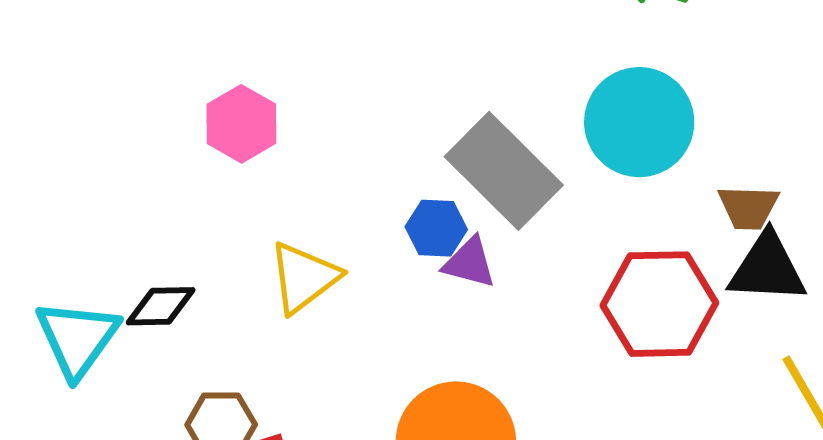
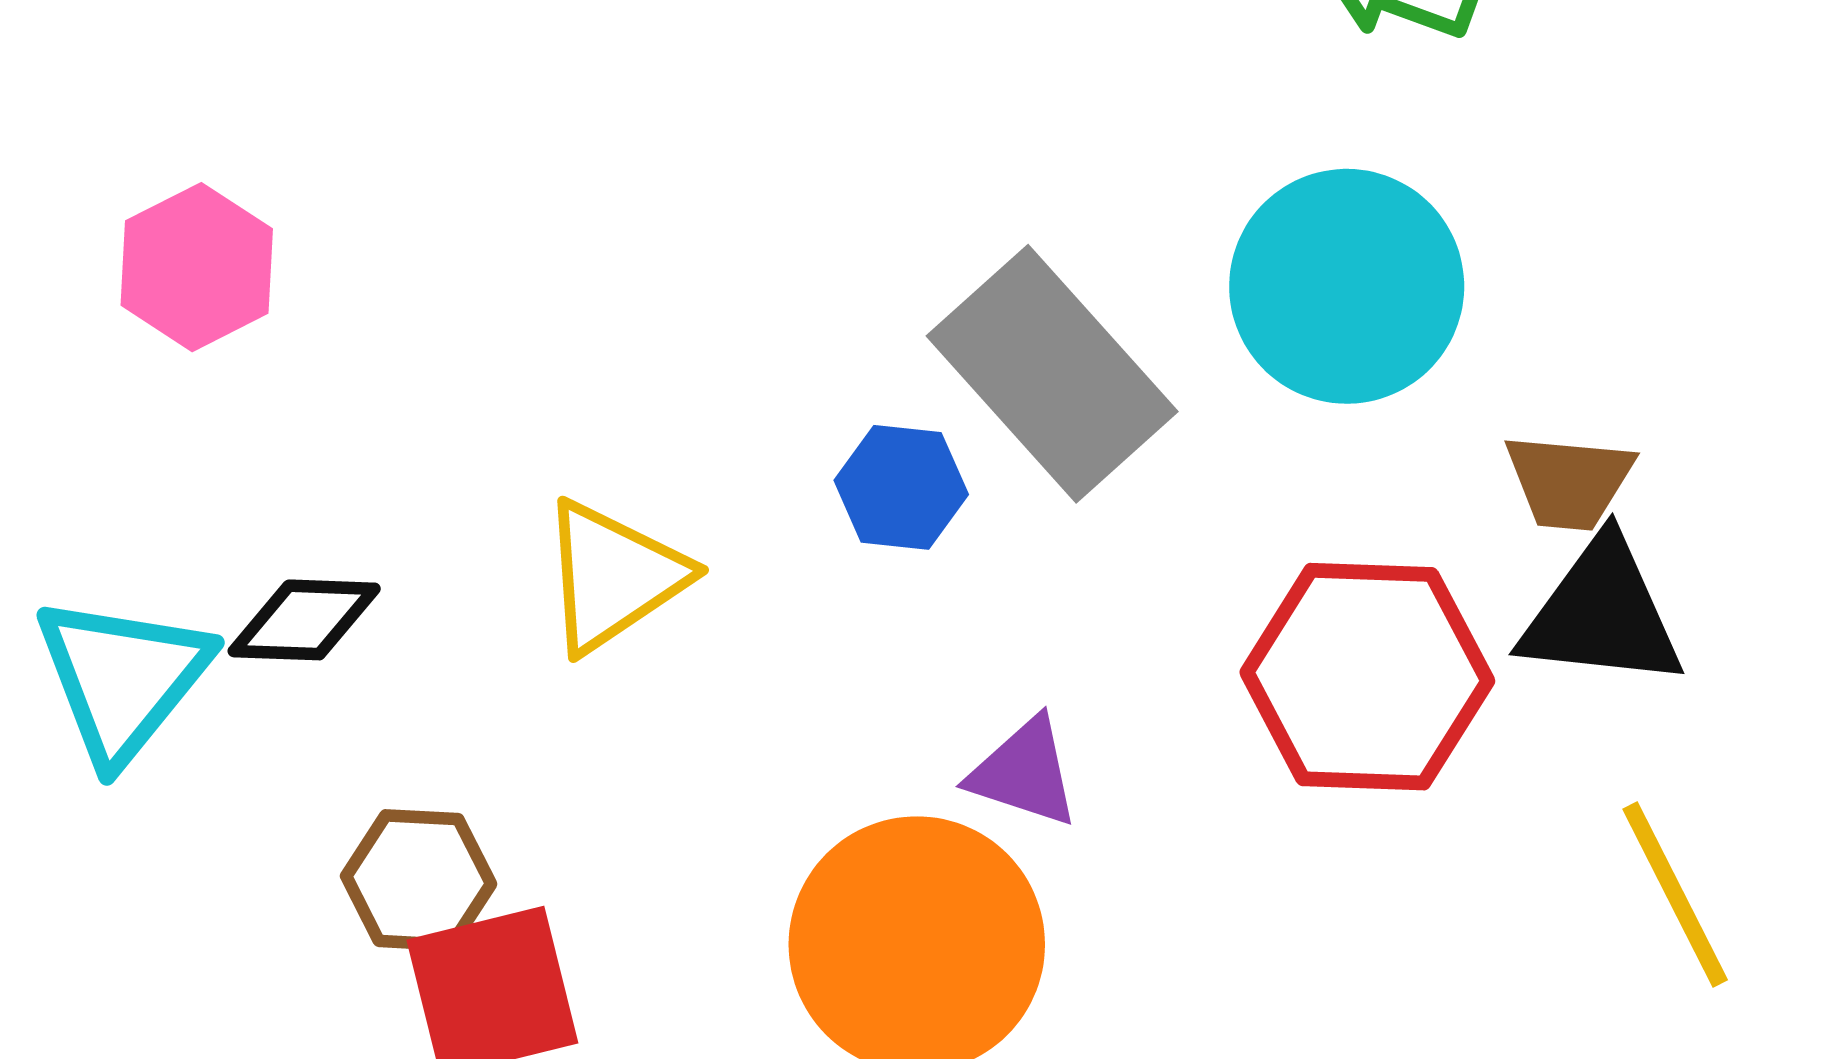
pink hexagon: (241, 124) -> (197, 267), moved
purple triangle: (470, 263) -> (1024, 772), moved

